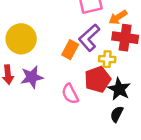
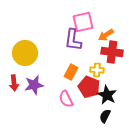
purple L-shape: (89, 38) -> (73, 40), moved, turned -40
orange rectangle: (70, 50) -> (71, 72), moved
red pentagon: (98, 79) -> (89, 87), turned -30

